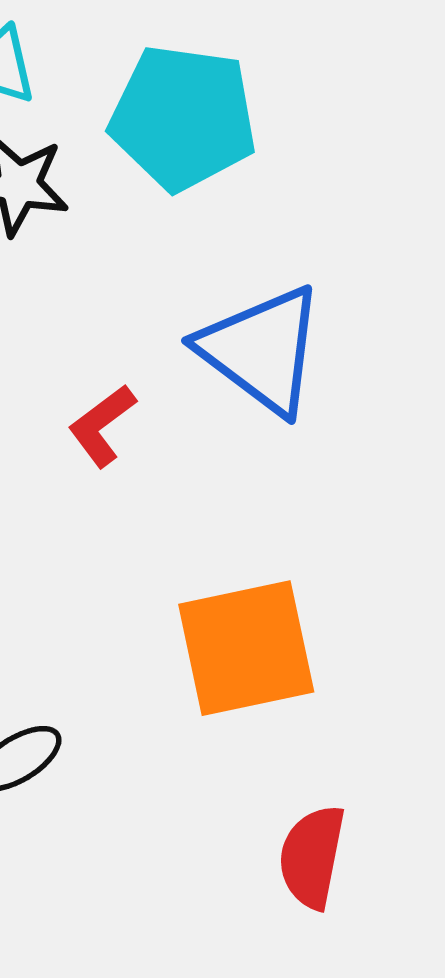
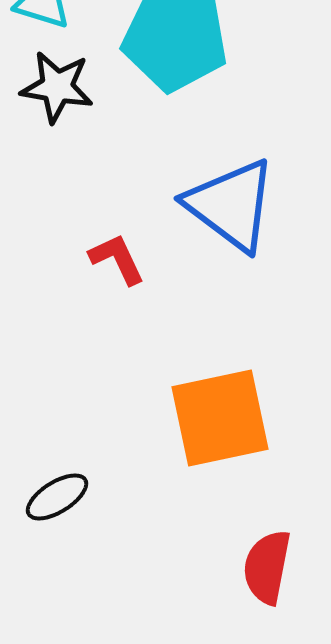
red L-shape: (102, 426) -> (117, 259), turned 102

